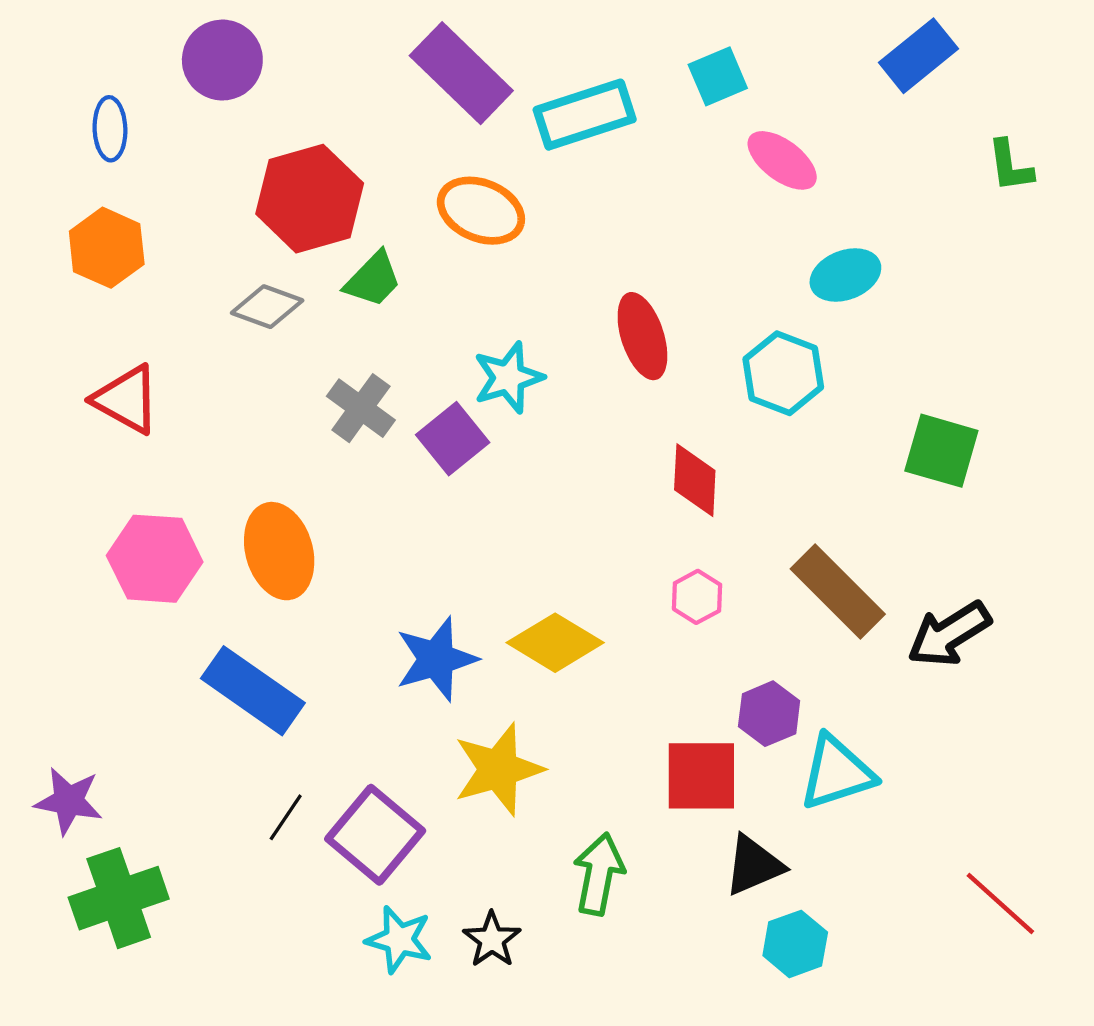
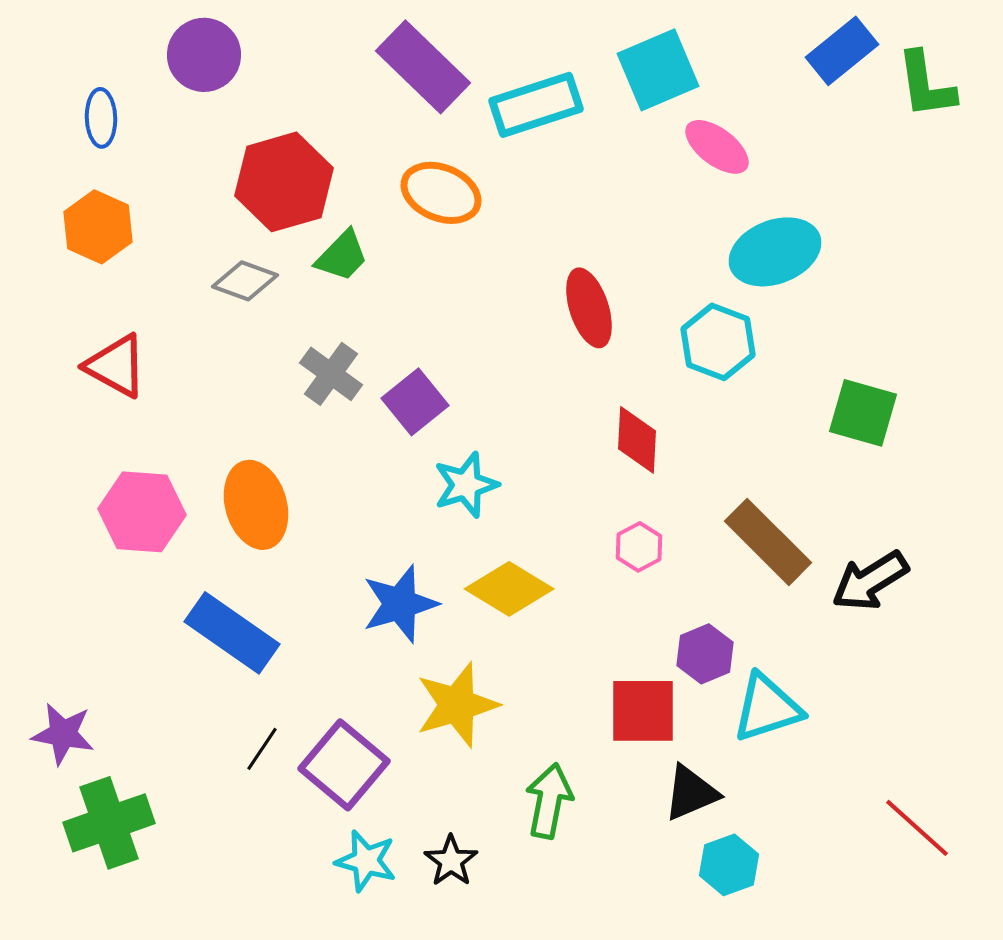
cyan square: (718, 76) -> (658, 70), size x1.5
green L-shape: (1010, 166) -> (926, 85), moved, size x1.4
cyan ellipse: (845, 275) -> (775, 252), size x1.4
cyan star: (508, 378) -> (466, 485), moved

